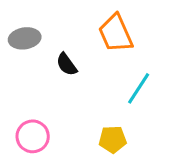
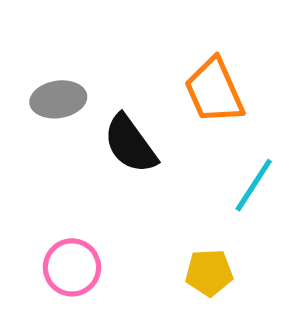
black semicircle: (67, 64) -> (130, 144), size x1.5

